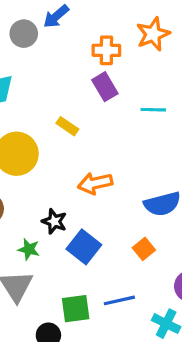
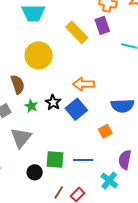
yellow rectangle: (67, 126) -> (77, 32), moved, size x1.6
blue square: (84, 247) -> (76, 109), moved
green star: (29, 249) -> (31, 106), moved

